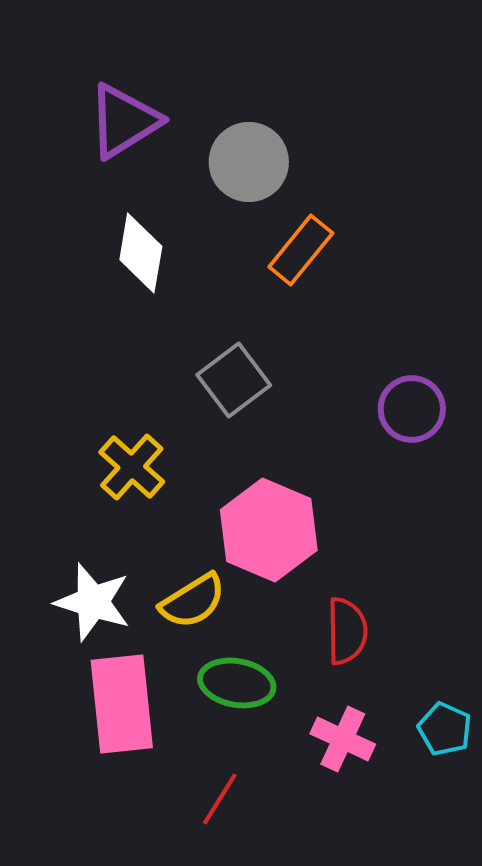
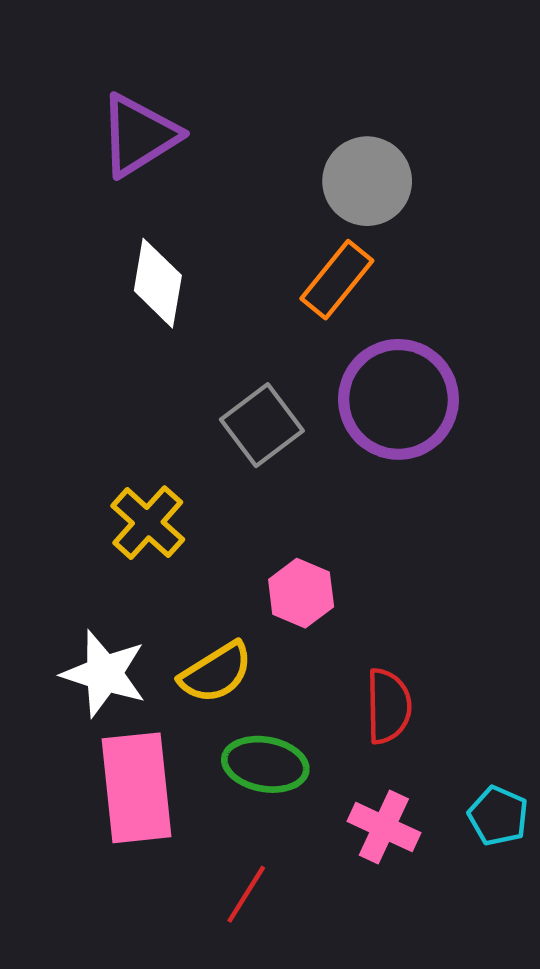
gray circle: (249, 162) -> (367, 181), moved
purple circle: (412, 409) -> (398, 399), moved, size x1.6
pink hexagon: (269, 530) -> (301, 593), size x0.6

